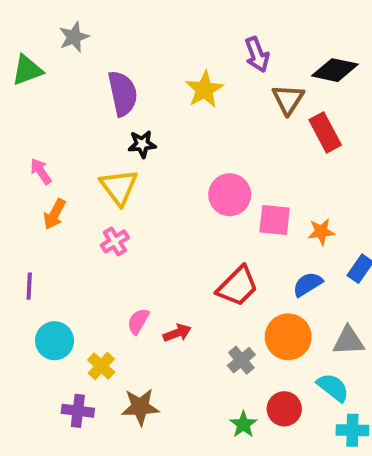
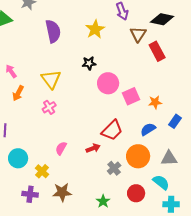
black star: (142, 144) -> (89, 63), moved
pink square: (275, 220) -> (131, 96), turned -30
red arrow: (177, 333) -> (93, 148), moved
green star: (243, 424) -> (103, 201), moved

